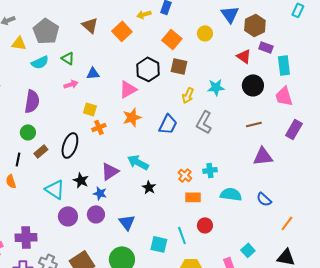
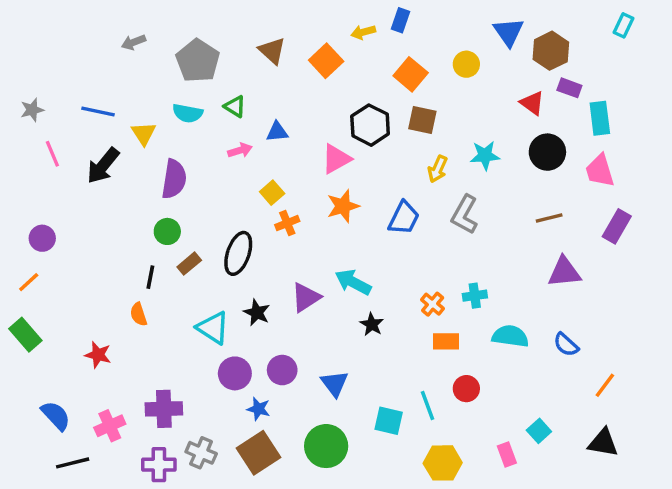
yellow triangle: (19, 43) -> (144, 133), moved, turned 49
cyan semicircle: (40, 62) -> (188, 113), turned 36
yellow square: (90, 109) -> (272, 193), turned 32
blue star: (100, 193) -> (259, 409), moved

